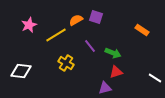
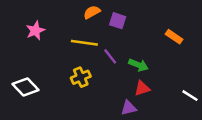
orange semicircle: (76, 20) -> (92, 12), moved
yellow line: (56, 35) -> (84, 43), moved, turned 40
yellow cross: (66, 63) -> (81, 77), turned 35
white diamond: (21, 71) -> (26, 87), turned 40

